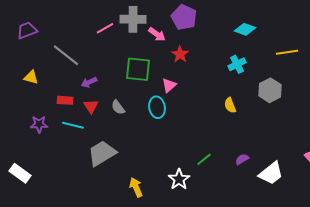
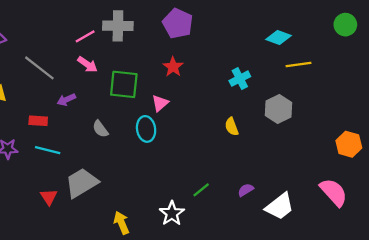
cyan diamond: (245, 29) -> (279, 38), moved
pink arrow: (157, 34) -> (87, 64), moved
red triangle: (91, 106) -> (49, 197), moved

